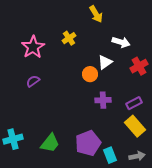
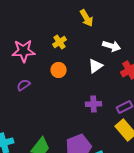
pink star: (33, 47) -> (24, 51), turned 30
orange circle: (90, 74) -> (59, 70), moved

